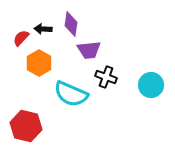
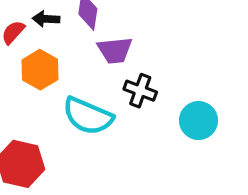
cyan circle: (151, 85) -> (199, 121), moved

